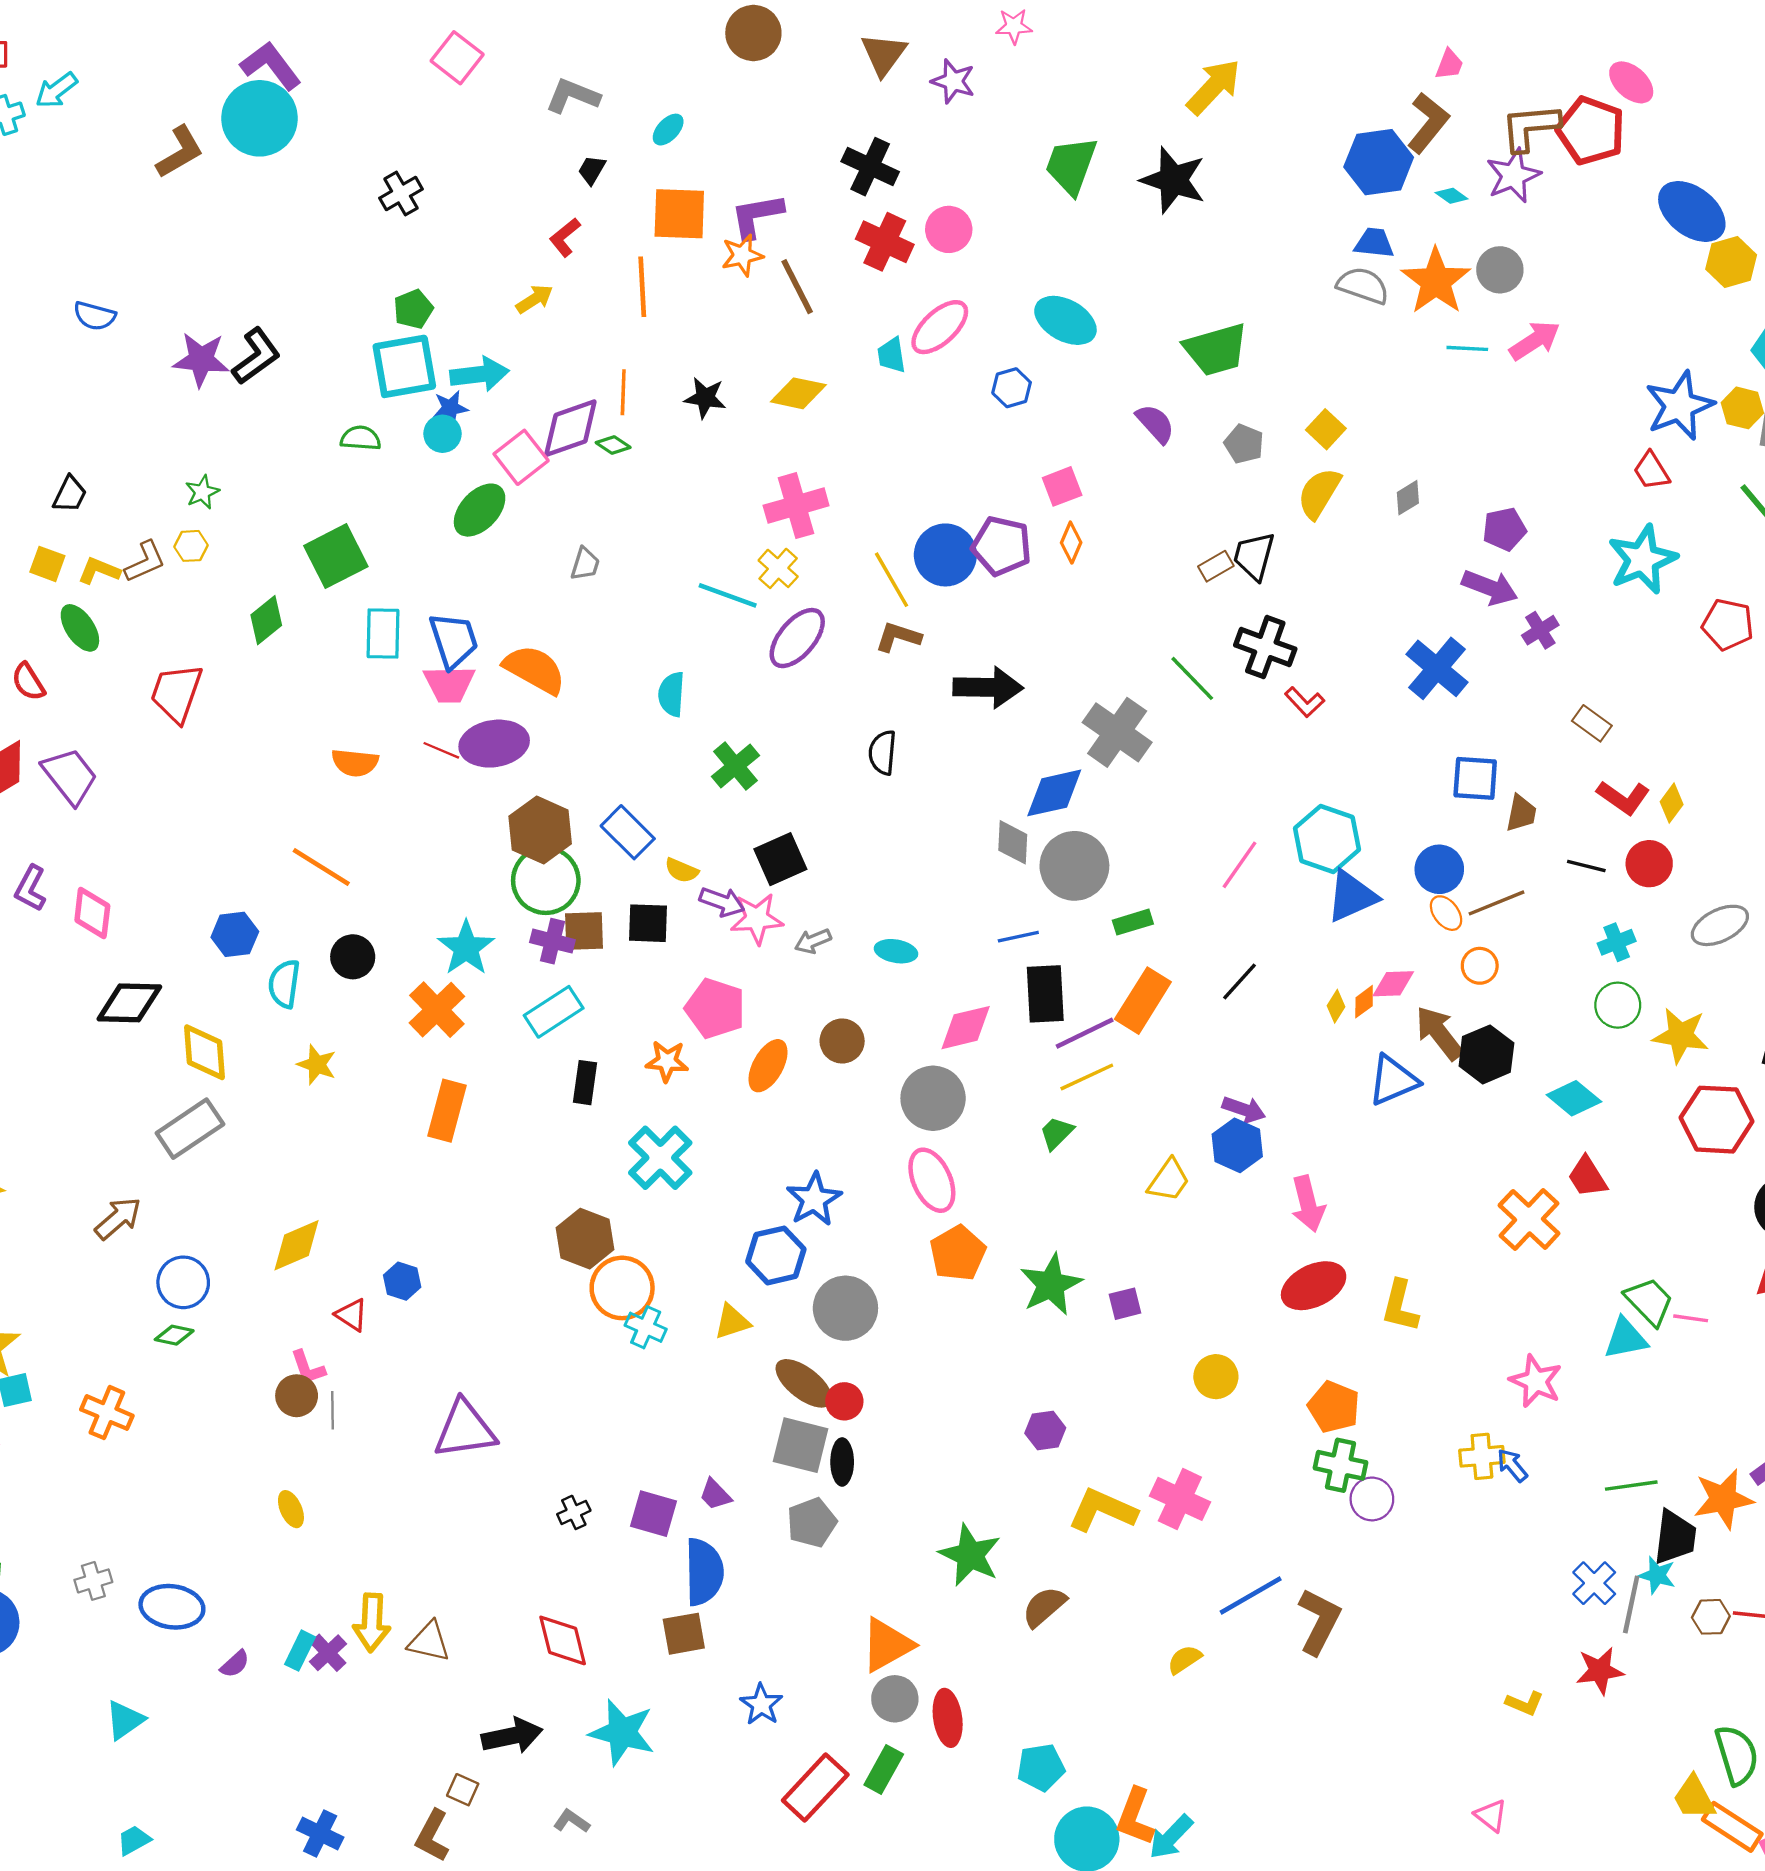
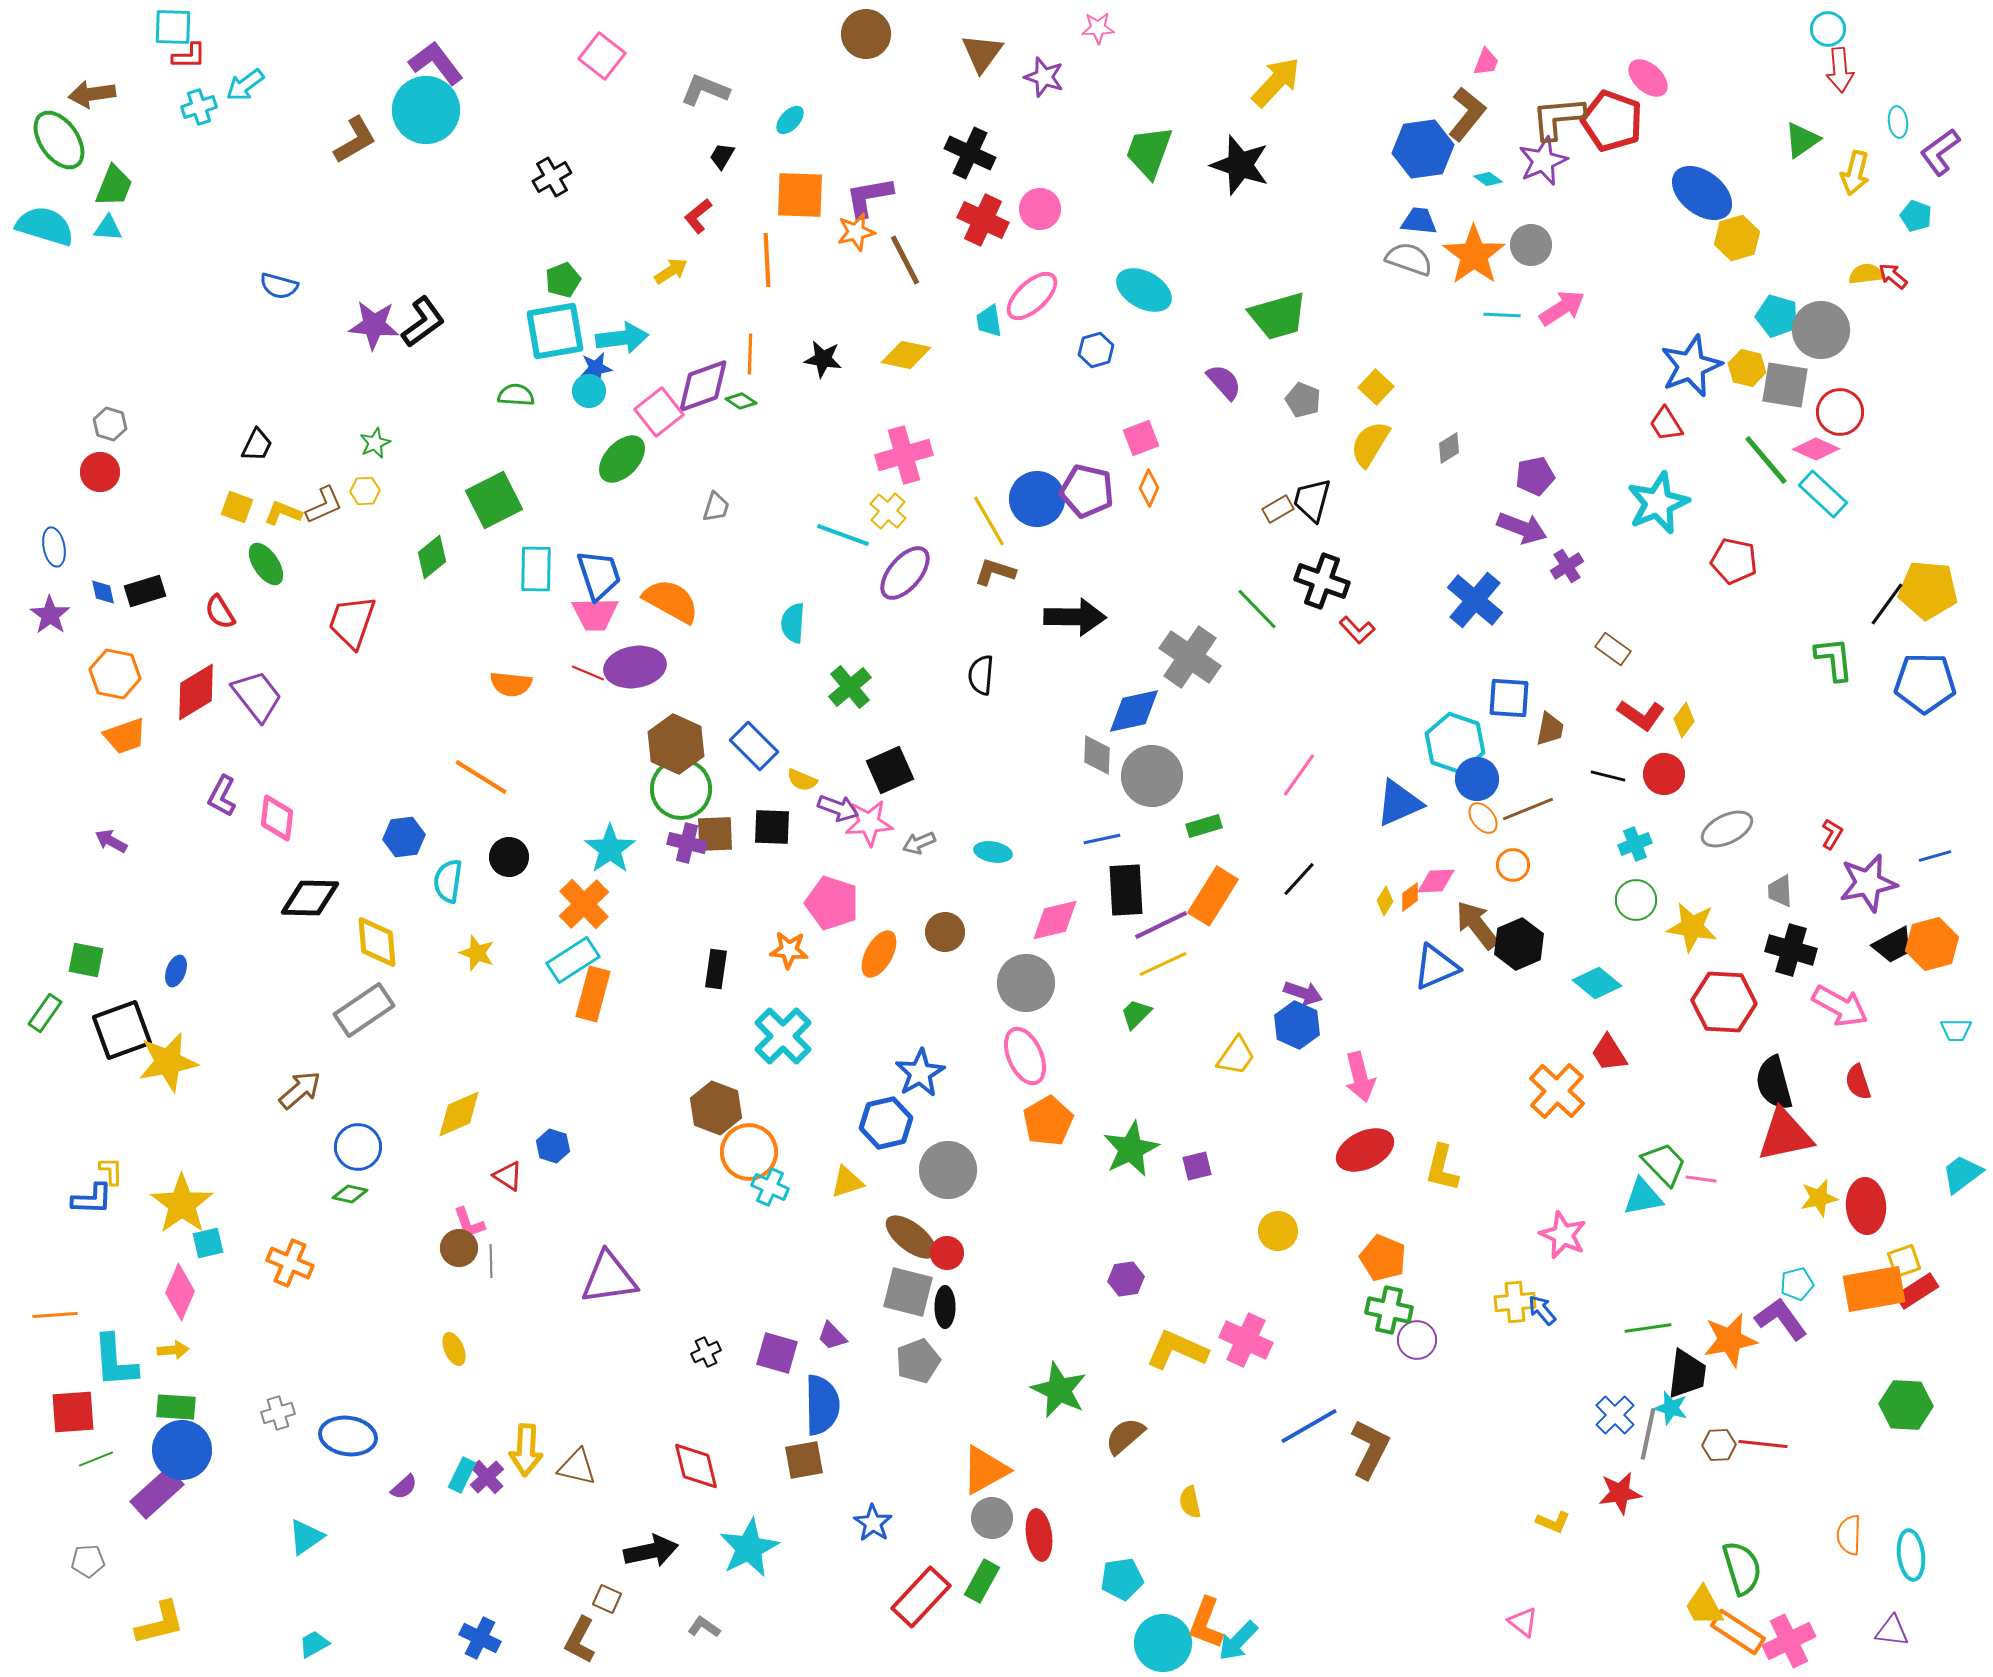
cyan hexagon: (1327, 839) -> (1455, 743), moved
cyan rectangle: (554, 1012) -> (573, 960), moved
yellow semicircle: (1184, 1660) -> (1190, 1502), moved, turned -68
cyan star: (622, 1732) -> (749, 1548), turned 30

